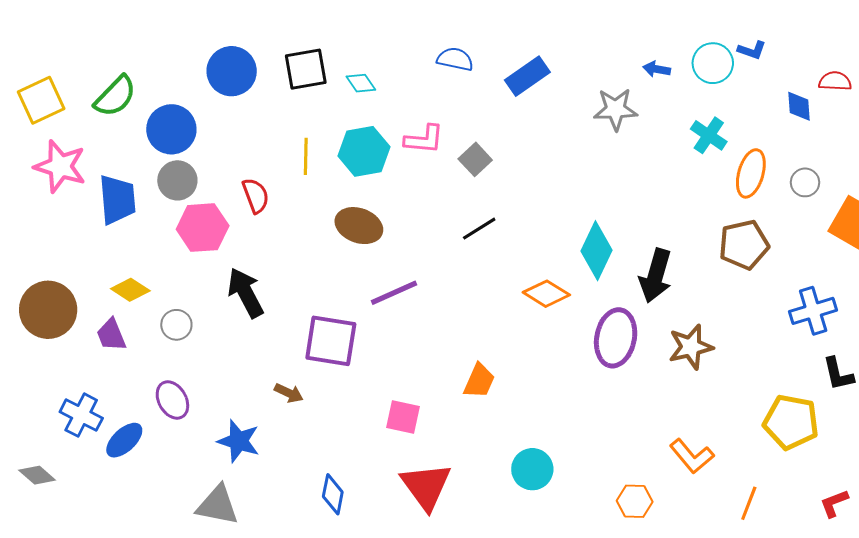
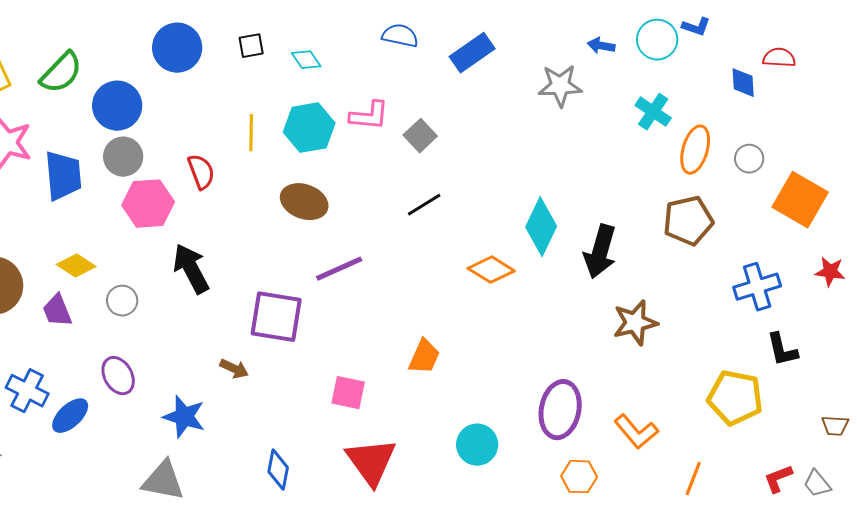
black square: (306, 69) -> (251, 46), size x0.6
purple ellipse: (616, 338) -> (560, 410), moved

